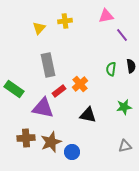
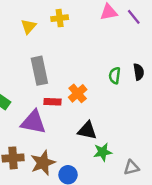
purple line: (122, 35) -> (134, 17), moved
red rectangle: (59, 91) -> (52, 102), turned 40
green star: (124, 107) -> (103, 152), moved

